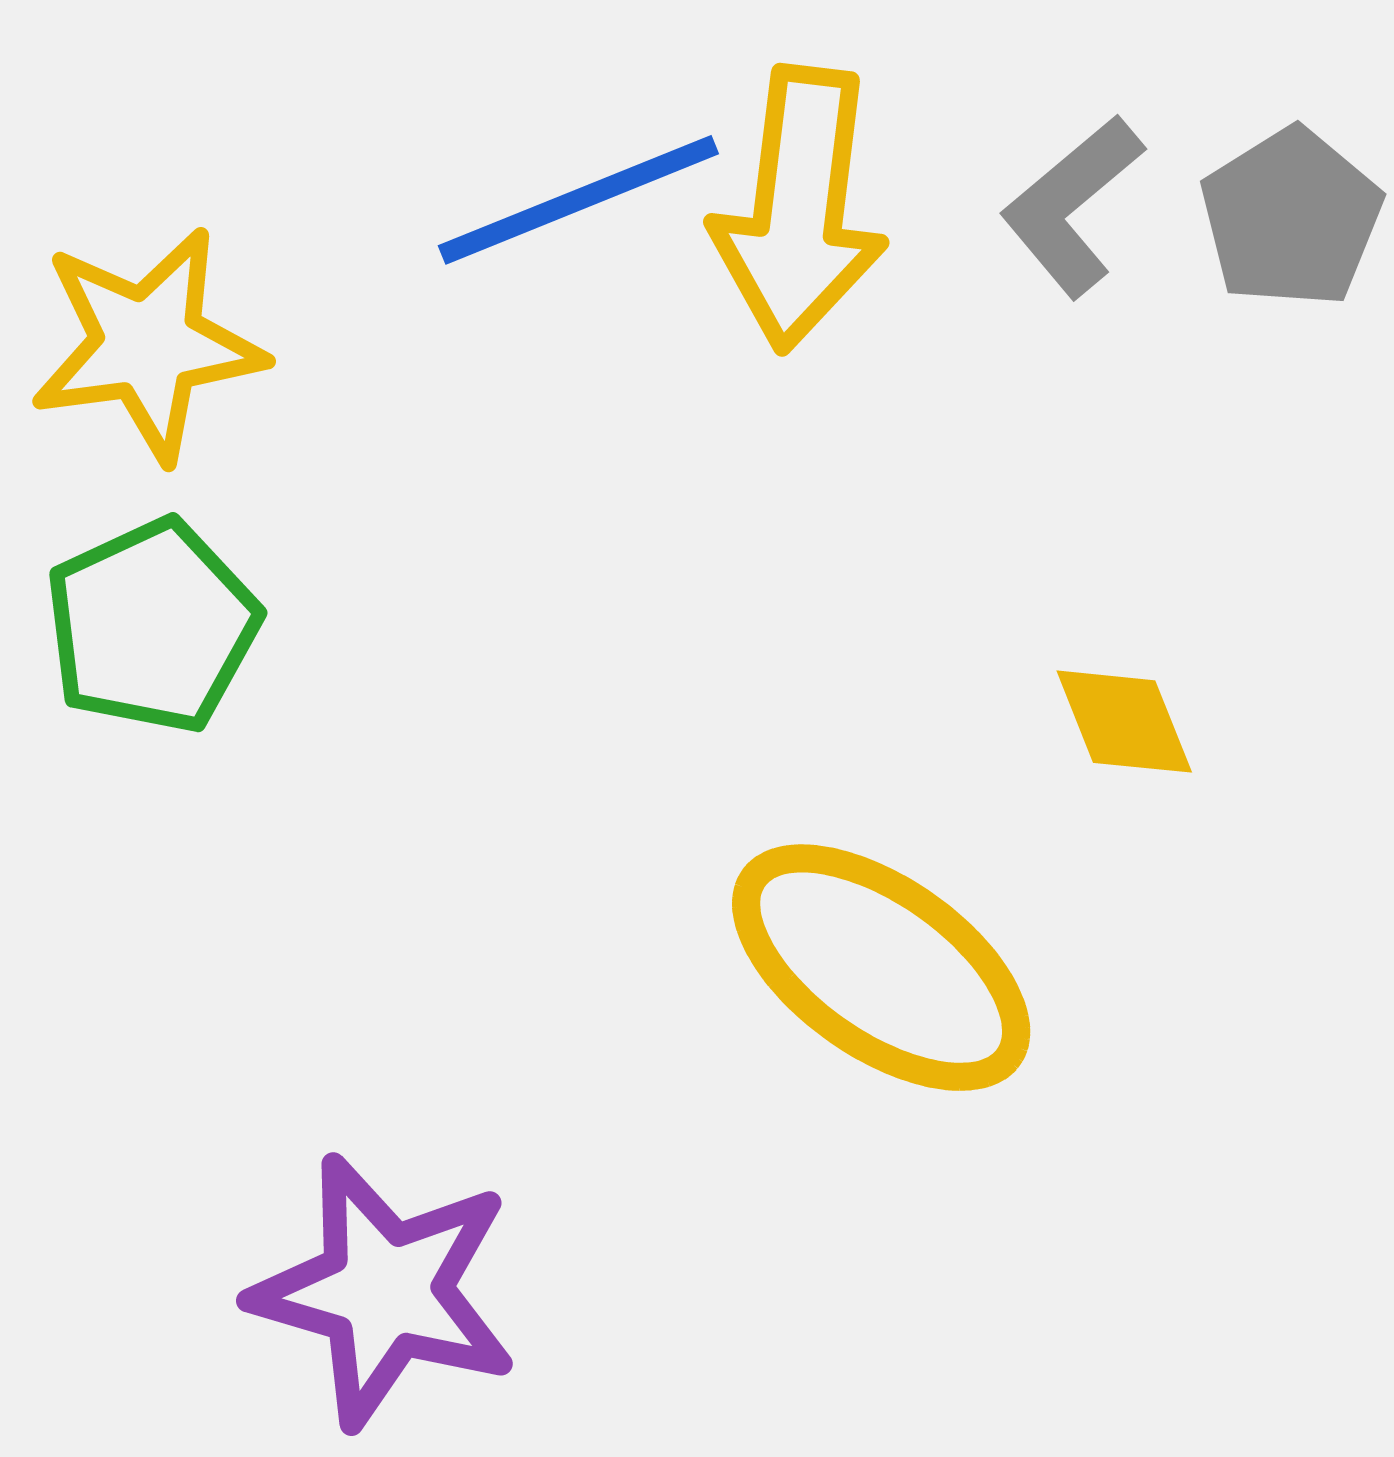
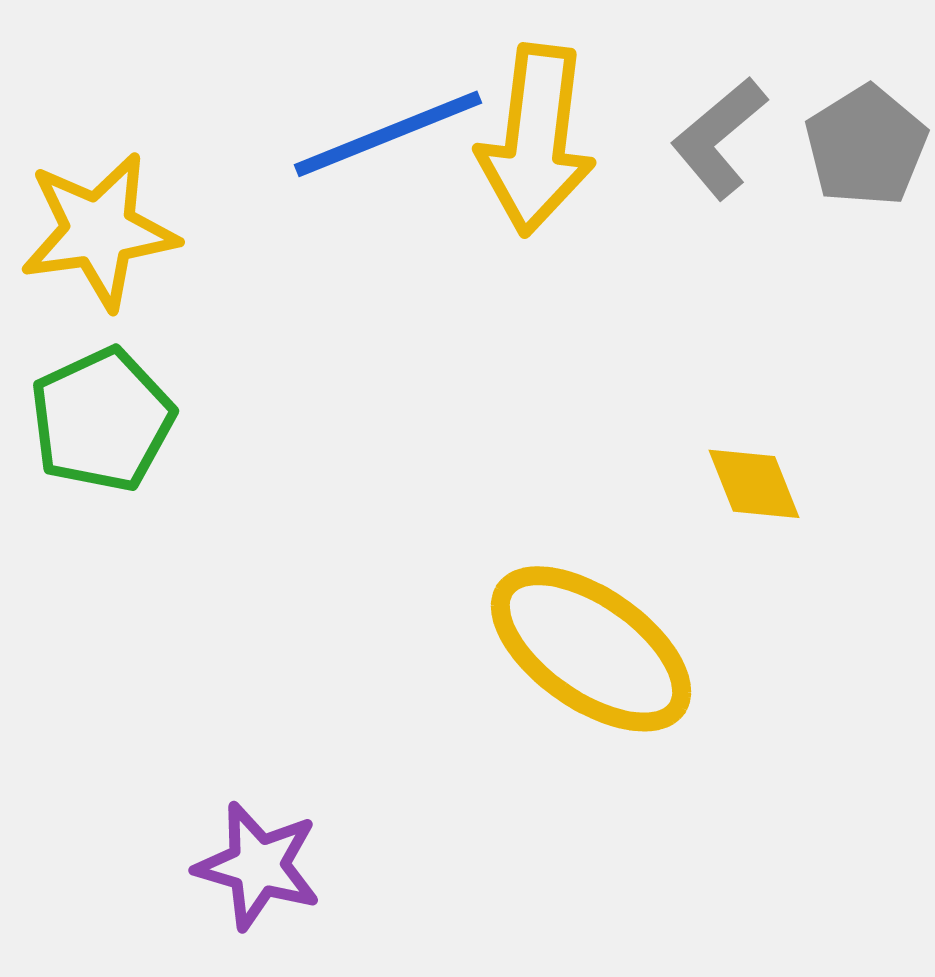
purple star: (385, 1291) -> (258, 866), size x0.7

